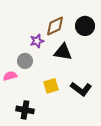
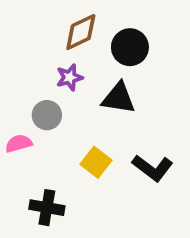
brown diamond: (55, 26) -> (81, 32), moved
black circle: (85, 26) -> (130, 47), moved
yellow square: (51, 86) -> (96, 162), turned -35

